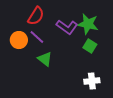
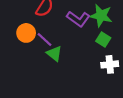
purple line: (37, 37) -> (45, 39), moved
white cross: (92, 81) -> (110, 64), moved

